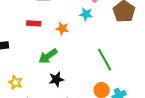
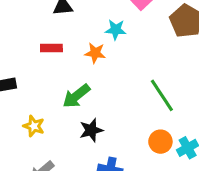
cyan star: (86, 14) -> (116, 30), moved
yellow star: (15, 82) -> (34, 126), moved

